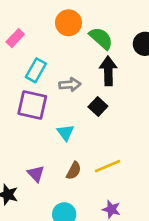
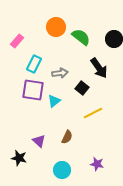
black arrow: (108, 71) -> (99, 68), moved, turned 150
cyan triangle: (65, 133) -> (54, 101), moved, turned 32
yellow line: (107, 166) -> (93, 113), moved

